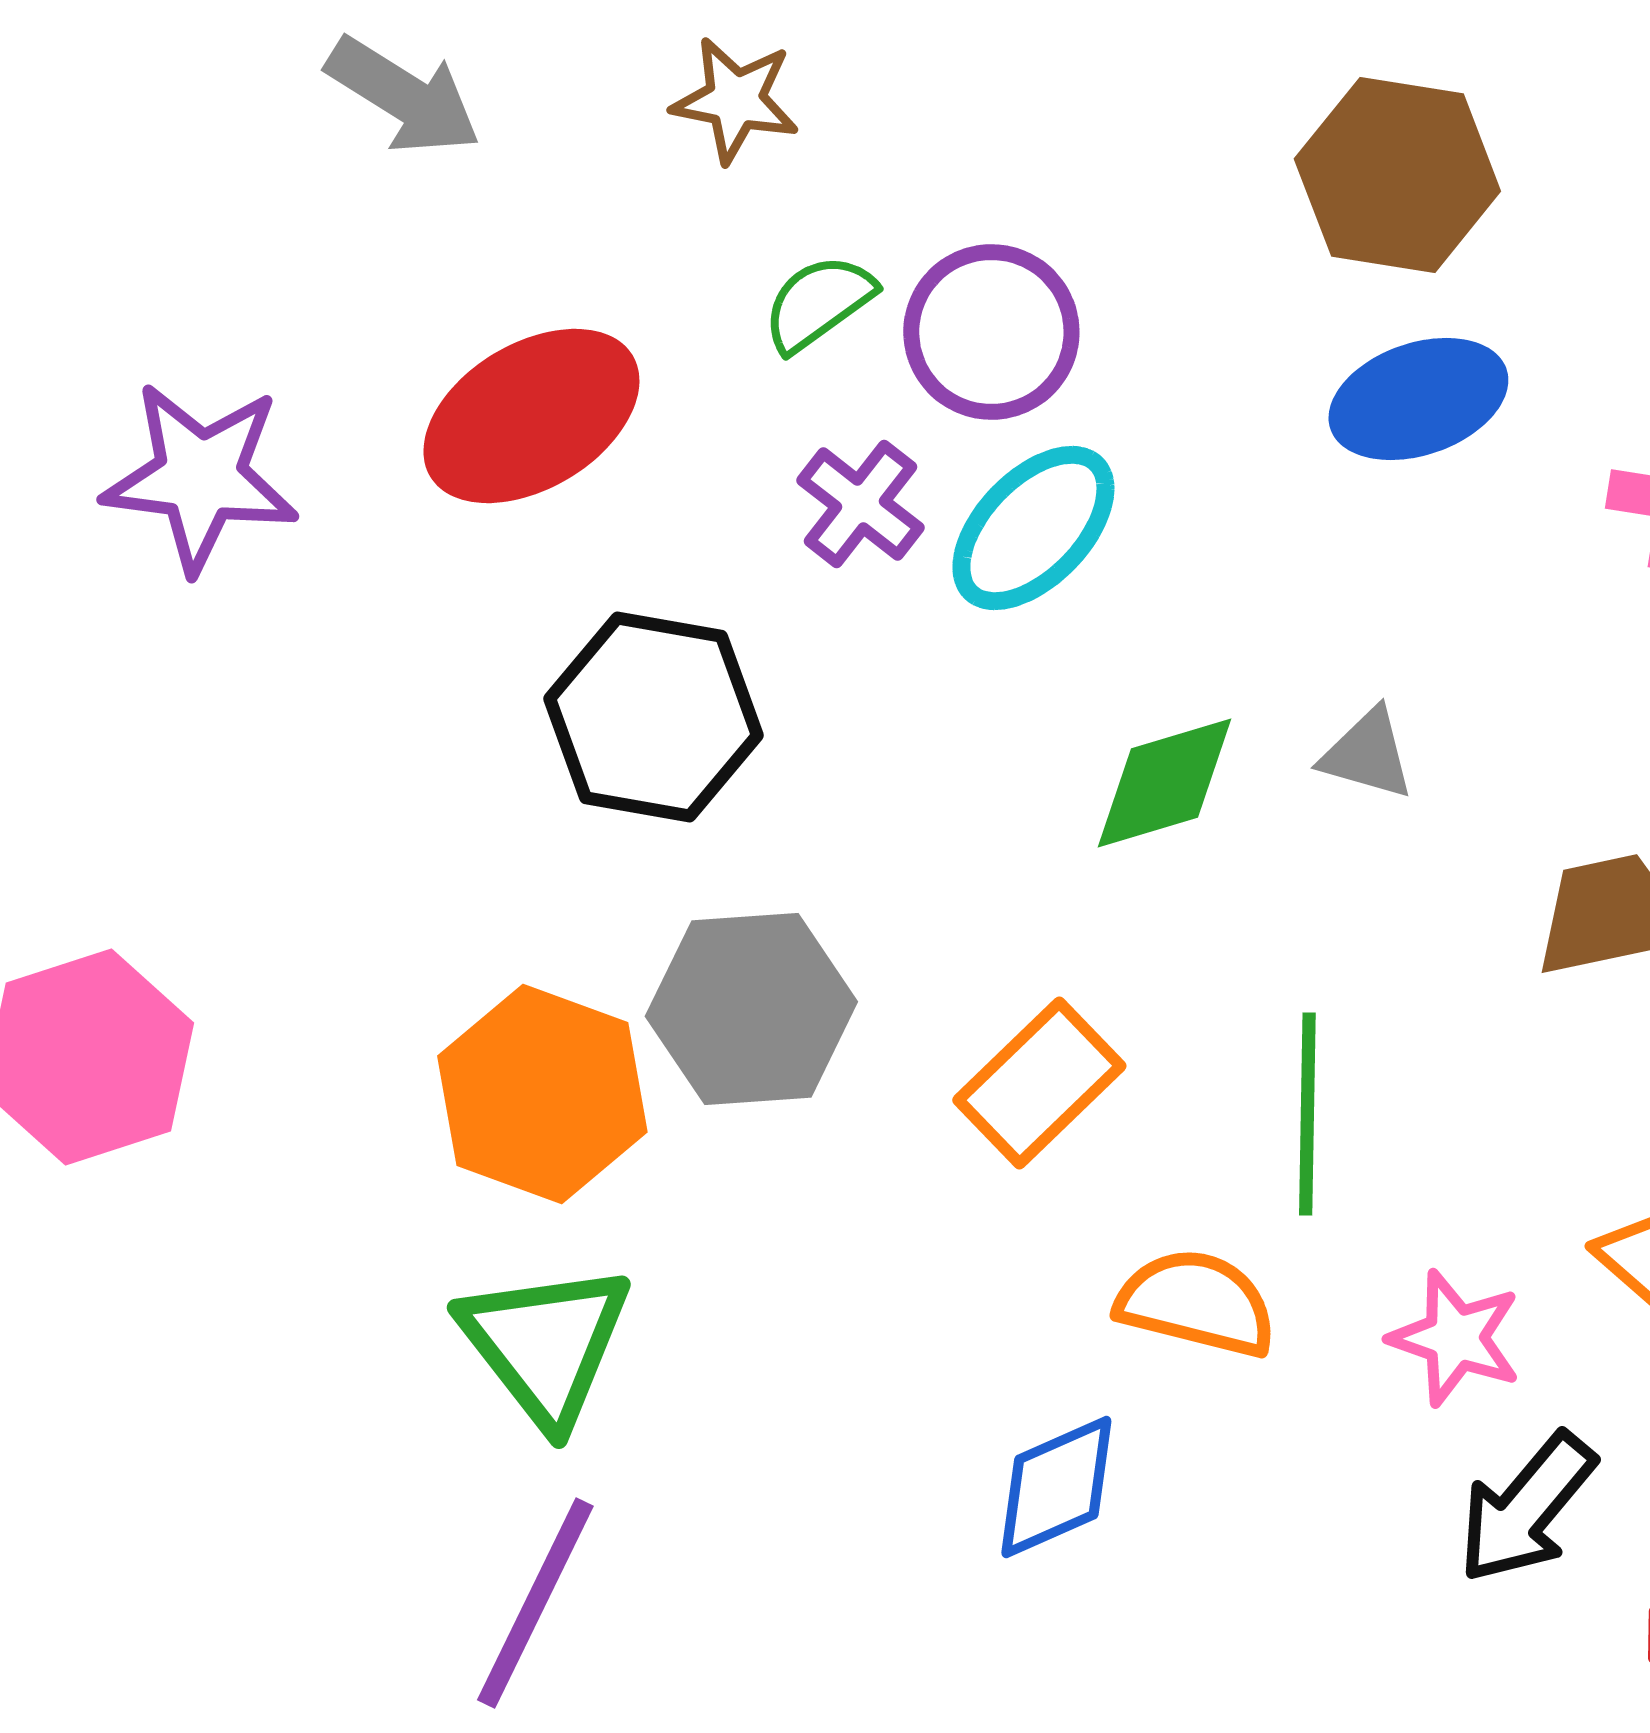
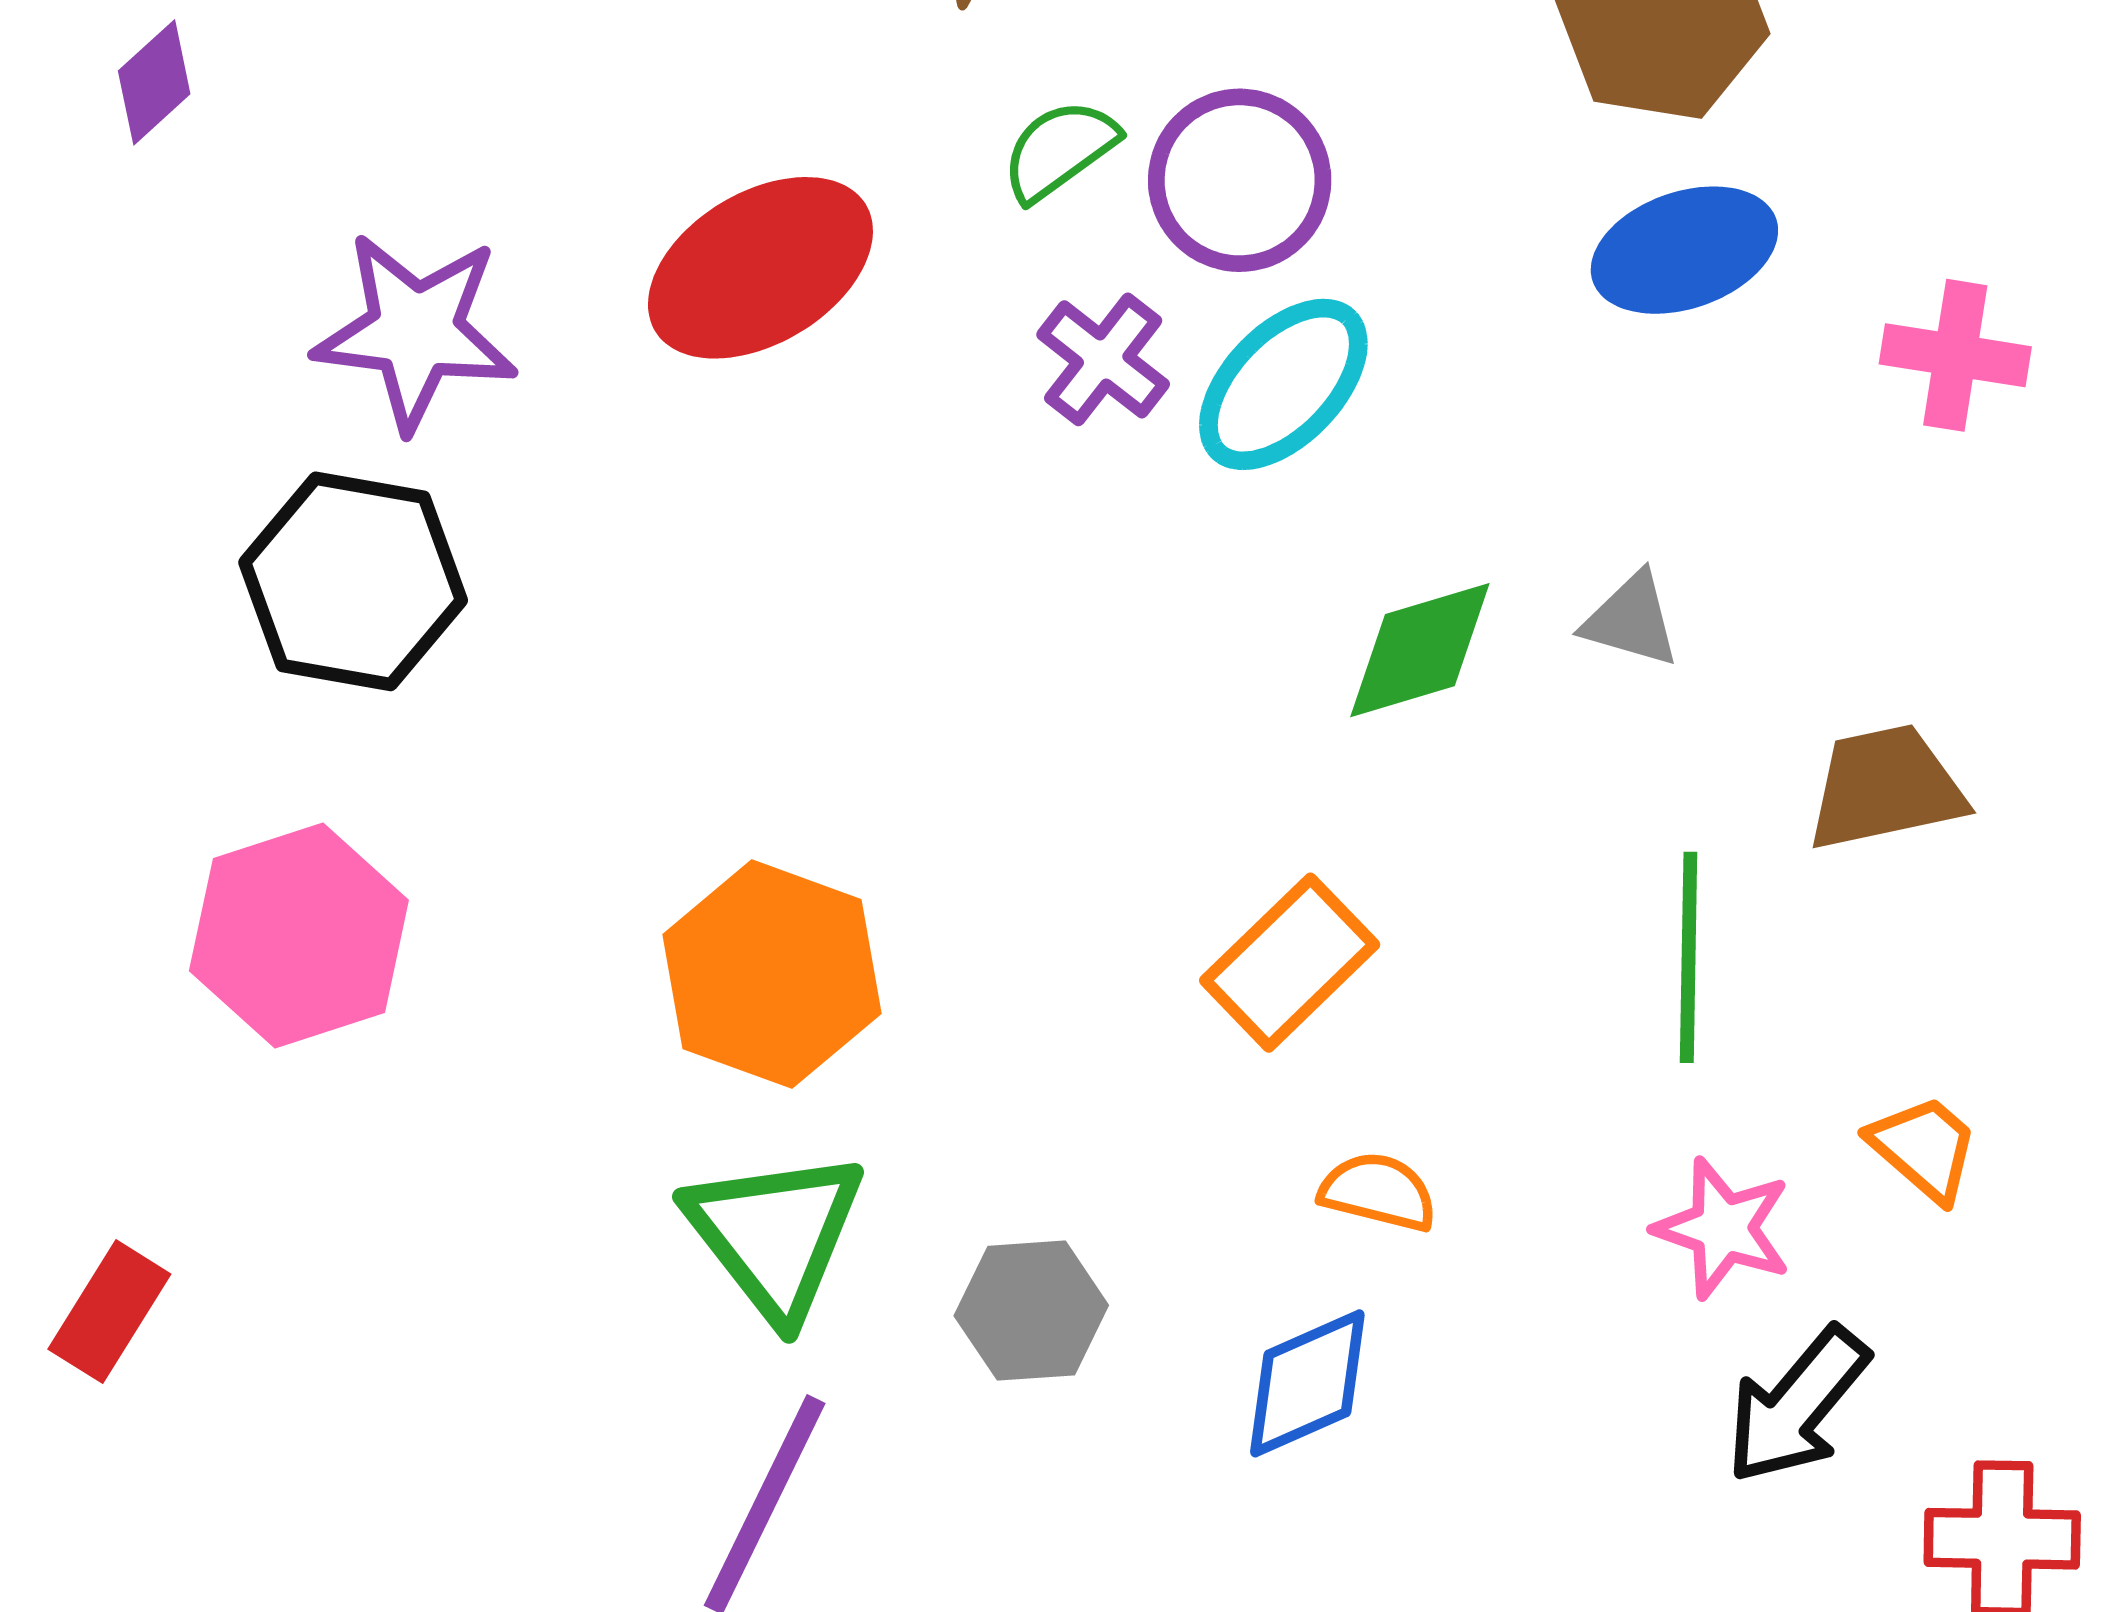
black hexagon: (653, 717) -> (353, 581), moved
gray hexagon: (751, 1009) -> (1031, 1311), moved, size x0.7
green line: (1307, 1114) -> (1689, 957), moved
orange semicircle: (1196, 1303) -> (1378, 1192), moved, size x0.7

